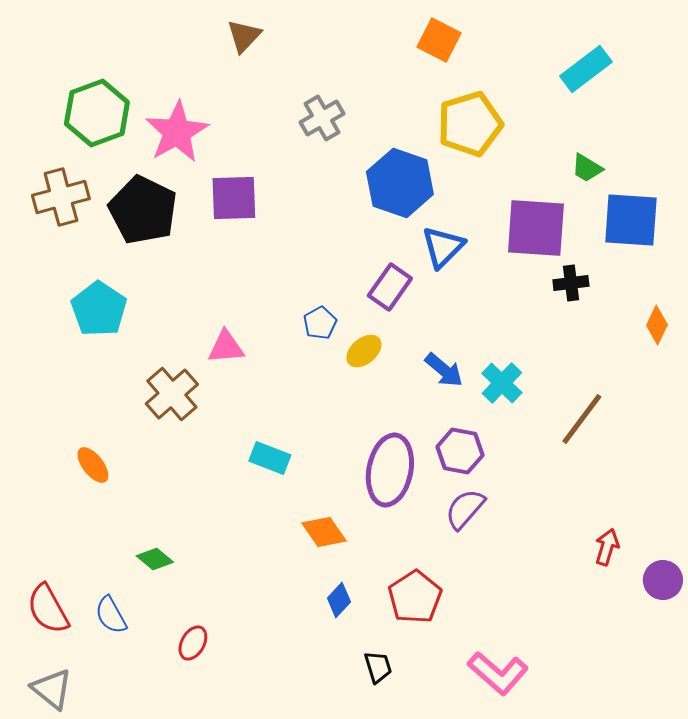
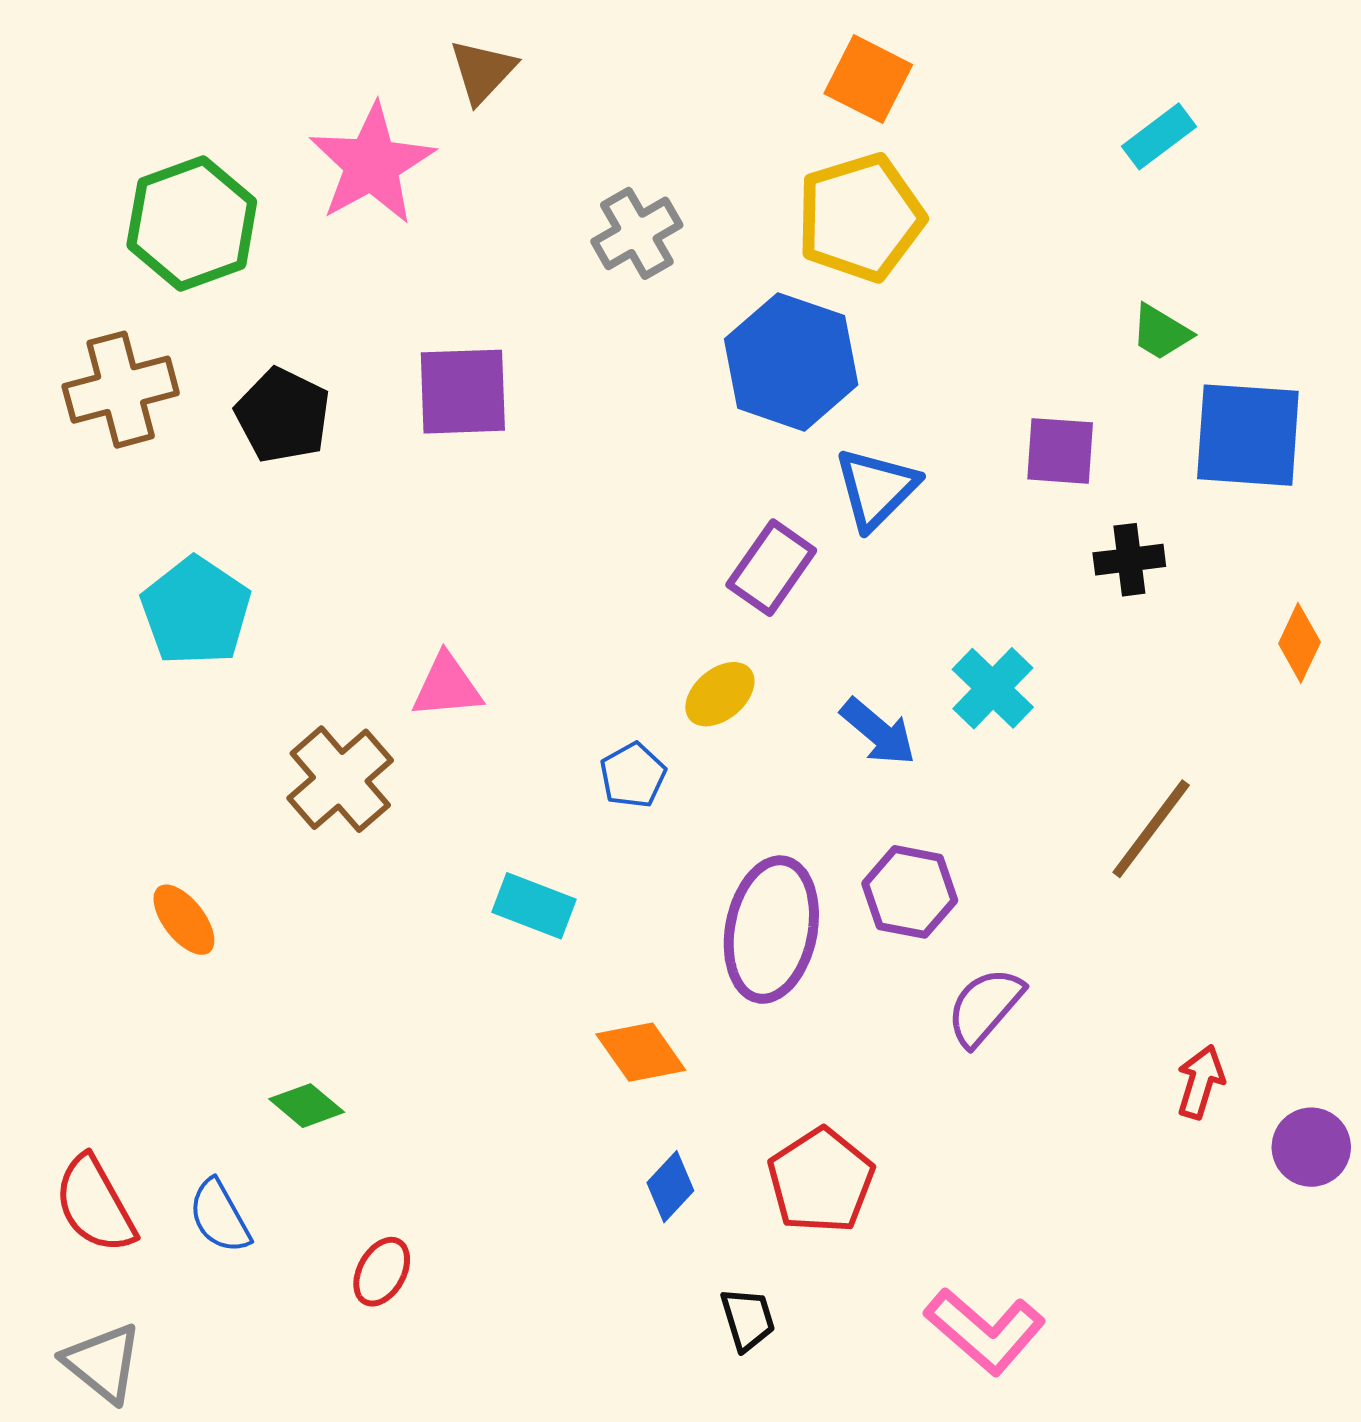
cyan rectangle: (586, 69) -> (1159, 136), size x0.7
yellow pentagon: (470, 124) -> (860, 218), moved
pink star: (177, 132) -> (372, 164), moved
black pentagon: (143, 210) -> (283, 415), size x0.7
purple square: (536, 228) -> (1060, 451), size x0.6
blue pentagon: (320, 323) -> (633, 775), moved
cyan cross: (502, 383) -> (993, 688), moved
purple semicircle: (465, 509) -> (985, 1007), moved

